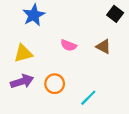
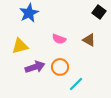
purple arrow: (22, 81) -> (35, 67), moved
orange circle: (55, 84) -> (60, 67), moved

